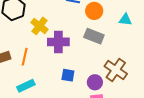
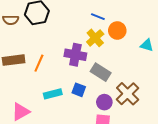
yellow cross: (39, 26) -> (95, 38), moved
gray rectangle: (94, 36) -> (101, 72), moved
cyan rectangle: (26, 86) -> (53, 94), moved

